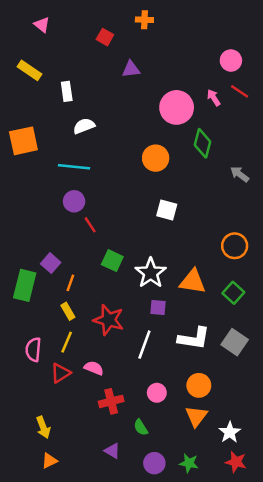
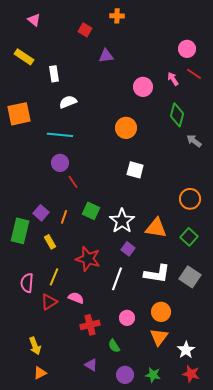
pink circle: (177, 107) -> (143, 87), size x0.7
green diamond: (203, 143) -> (177, 115), moved
orange line: (70, 283) -> (64, 217), moved
purple square: (158, 308) -> (128, 249), turned 32
yellow rectangle: (68, 311) -> (50, 242), moved

